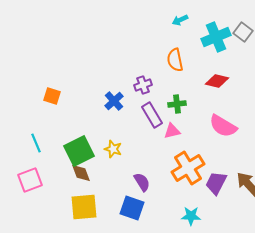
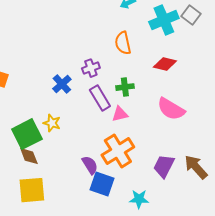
yellow star: (113, 149) -> (52, 123), moved
orange cross: (188, 168) -> (118, 151), moved
blue square: (132, 208) -> (102, 184), moved

